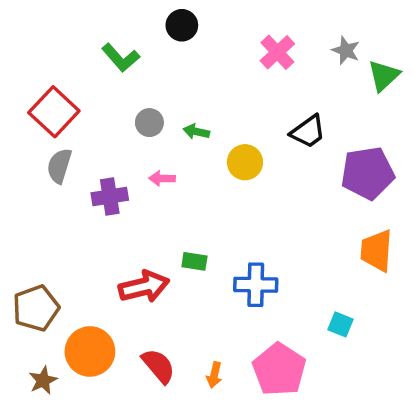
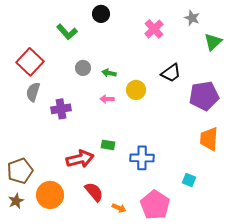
gray star: (346, 50) -> (192, 18), moved
pink arrow: (162, 178) -> (107, 99), moved
red semicircle: (158, 366) -> (94, 192), moved
orange arrow: (214, 375) -> (119, 208), turned -80
brown star: (43, 380) -> (16, 201), moved

